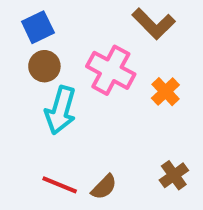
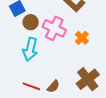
brown circle: (44, 66) -> (31, 22), moved
brown cross: (174, 175) -> (88, 79), size x1.6

